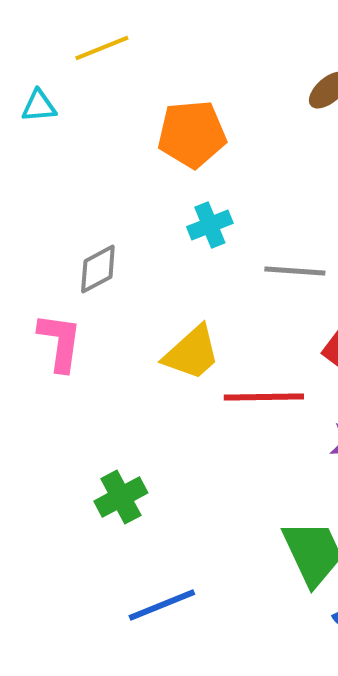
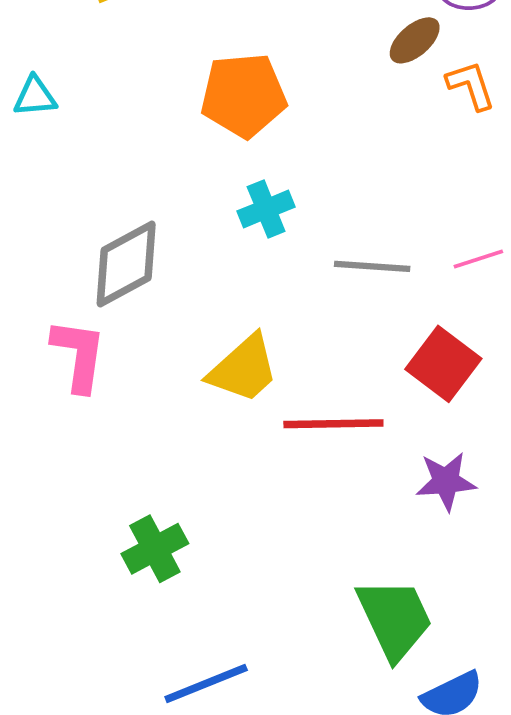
cyan triangle: (39, 106) -> (35, 97), moved
gray diamond: (98, 269) -> (126, 264), size x1.4

